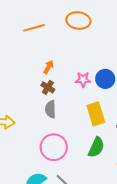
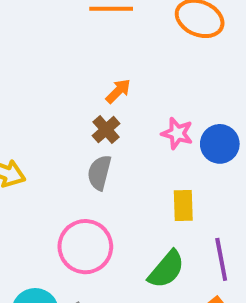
yellow rectangle: (96, 114) -> (183, 206), size x0.7

